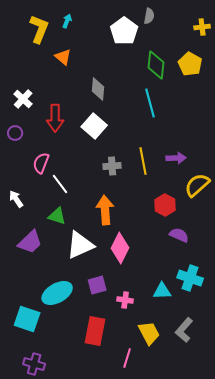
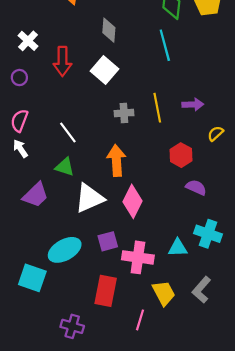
pink semicircle: (41, 163) -> (19, 121), moved
yellow semicircle: (197, 185) -> (215, 134), size x0.6
pink cross: (125, 300) -> (138, 257), size x1.8
purple cross: (34, 364) -> (72, 326), moved

